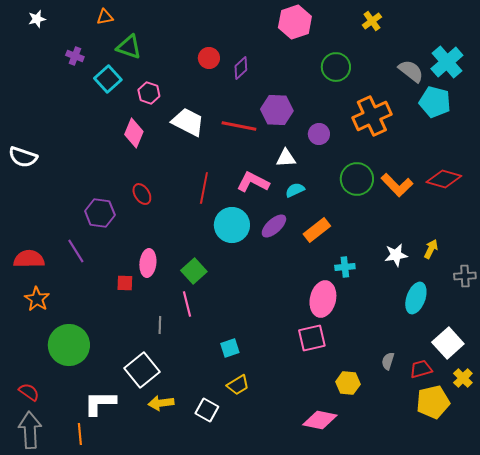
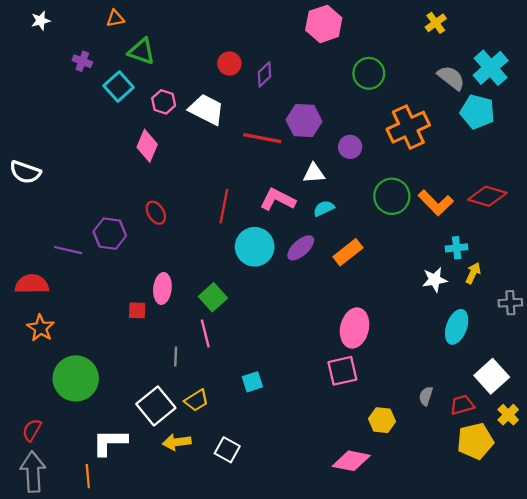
yellow cross: (372, 21) -> (436, 23), moved
white trapezoid: (188, 122) -> (206, 110), moved
purple line: (76, 251) -> (68, 250), moved, turned -45
cyan cross: (345, 267) -> (457, 248), moved
yellow trapezoid: (238, 385) -> (196, 400), moved
red semicircle: (29, 392) -> (32, 430), turned -95

